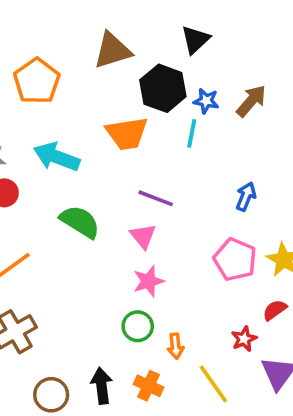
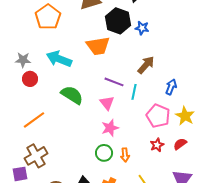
brown arrow: (251, 101) -> (146, 65), moved
cyan line: (192, 133) -> (134, 92), moved
blue arrow: (246, 196) -> (171, 87), moved
red star: (244, 339) -> (157, 145), moved
orange arrow: (176, 346) -> (125, 155), moved

